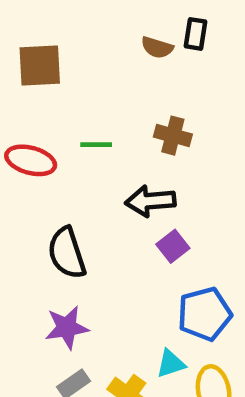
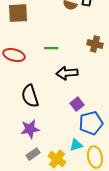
brown cross: (173, 136) -> (95, 44), moved
green line: (96, 145) -> (51, 48), moved
purple square: (173, 246) -> (77, 104), moved

